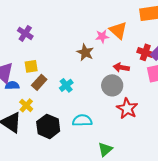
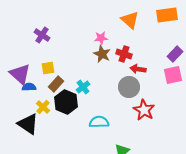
orange triangle: (118, 30) -> (130, 20), moved
pink star: (102, 36) -> (101, 38), moved
red cross: (145, 52) -> (124, 54), moved
black hexagon: (48, 126) -> (66, 102), moved

